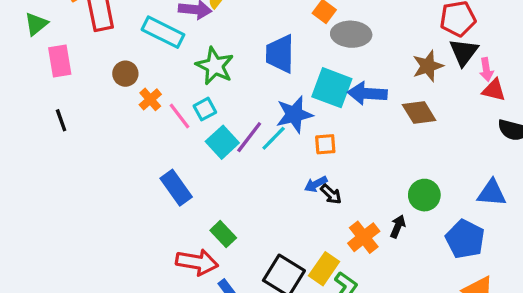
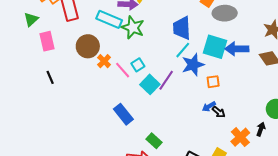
green star: (215, 66) -> (133, 28), moved
brown circle: (125, 74) -> (88, 46), size x1.5
cyan line: (274, 138) -> (183, 50), moved

